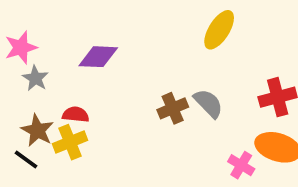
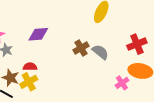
brown cross: (173, 108) -> (81, 48), moved
pink cross: (241, 165) -> (122, 83), turned 32

